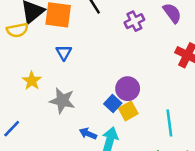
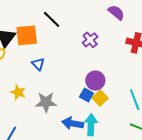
purple cross: (134, 21) -> (90, 40), moved
blue arrow: (88, 134) -> (73, 123), size x1.5

